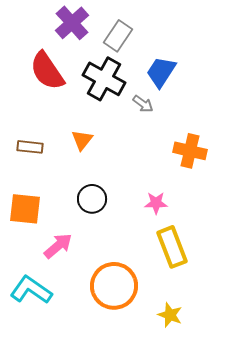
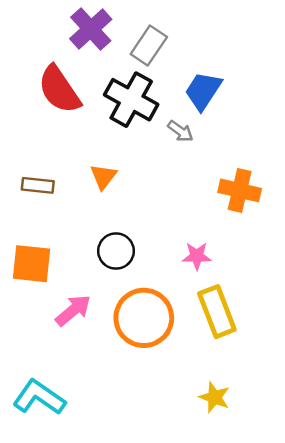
orange circle: (114, 286) -> (144, 318), moved
cyan L-shape: (31, 290) -> (39, 397), moved

